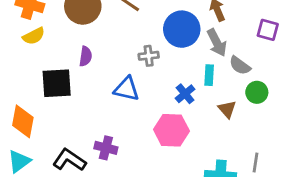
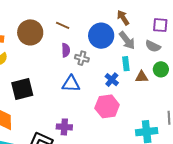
purple semicircle: (86, 56) -> (66, 50), moved
gray cross: (149, 56) -> (82, 58), turned 32
gray semicircle: (240, 66) -> (153, 46), moved
brown triangle: (227, 109) -> (142, 77), moved, turned -40

